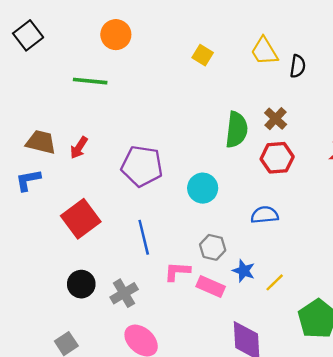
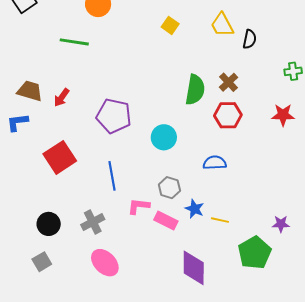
yellow line: (275, 282) -> (220, 220), turned 54
black circle: (81, 284) -> (49, 224), moved

